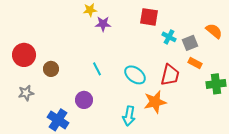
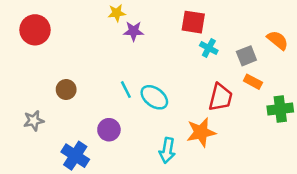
cyan cross: (169, 37) -> (209, 48), moved
red circle: (24, 55) -> (35, 30), moved
cyan ellipse: (135, 75) -> (154, 97), moved

